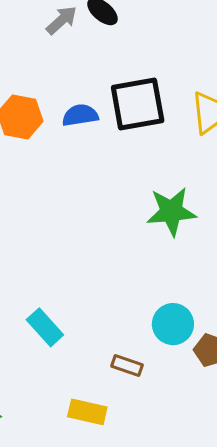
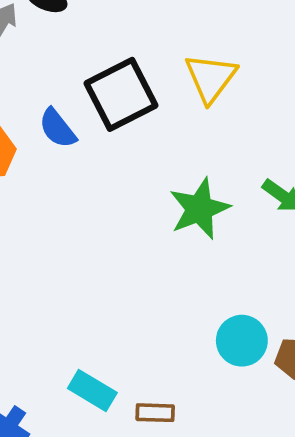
blue semicircle: (80, 115) -> (57, 128), turned -102
brown rectangle: (127, 365) -> (155, 413), moved

